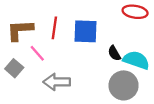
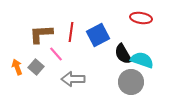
blue square: (86, 31) -> (98, 35), turned -30
black semicircle: (114, 53) -> (123, 54), size x1.5

